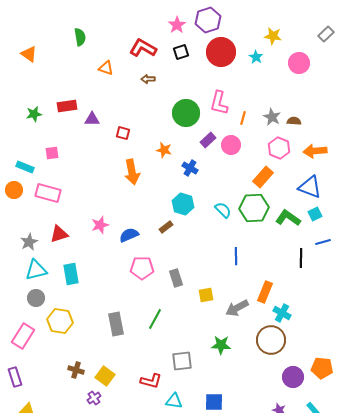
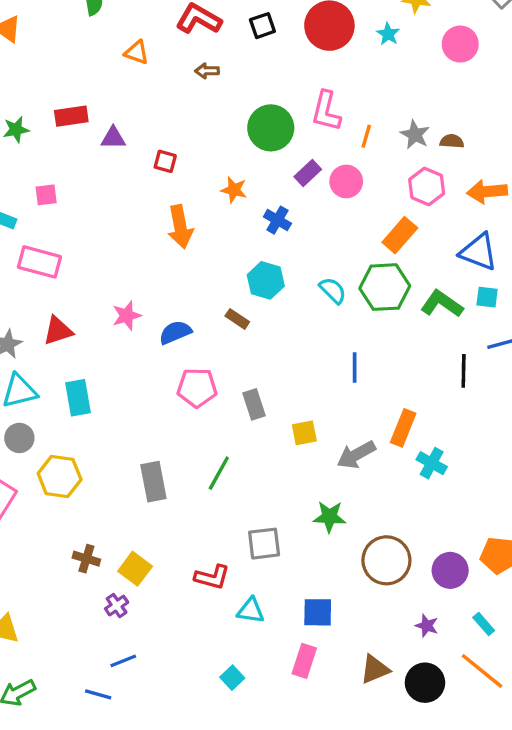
cyan square: (315, 214) -> (487, 297), turned 32
brown rectangle: (166, 227) -> (237, 319), turned 72
brown circle: (271, 340) -> (386, 560), moved

